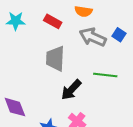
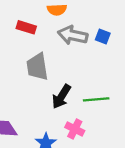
blue square: (119, 35) -> (103, 36), moved
green line: (105, 75) -> (96, 99), moved

